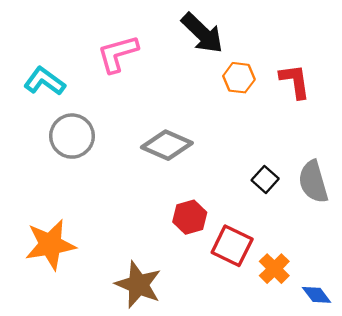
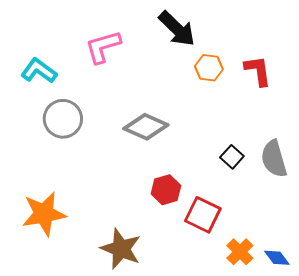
orange cross: (274, 269) -> (240, 252), moved

